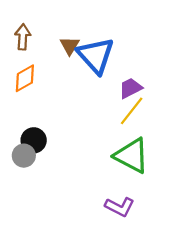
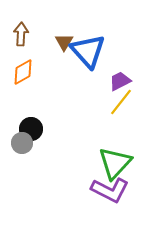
green triangle: (132, 156) -> (115, 163), moved, turned 45
purple L-shape: (120, 207) -> (110, 190), size x1.4

